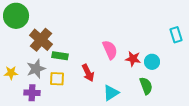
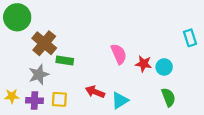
yellow star: (11, 73) -> (12, 96), moved
red arrow: (88, 73) -> (95, 92), moved, turned 138
yellow square: (57, 79) -> (59, 99), moved
green semicircle: (146, 86) -> (168, 97), moved

